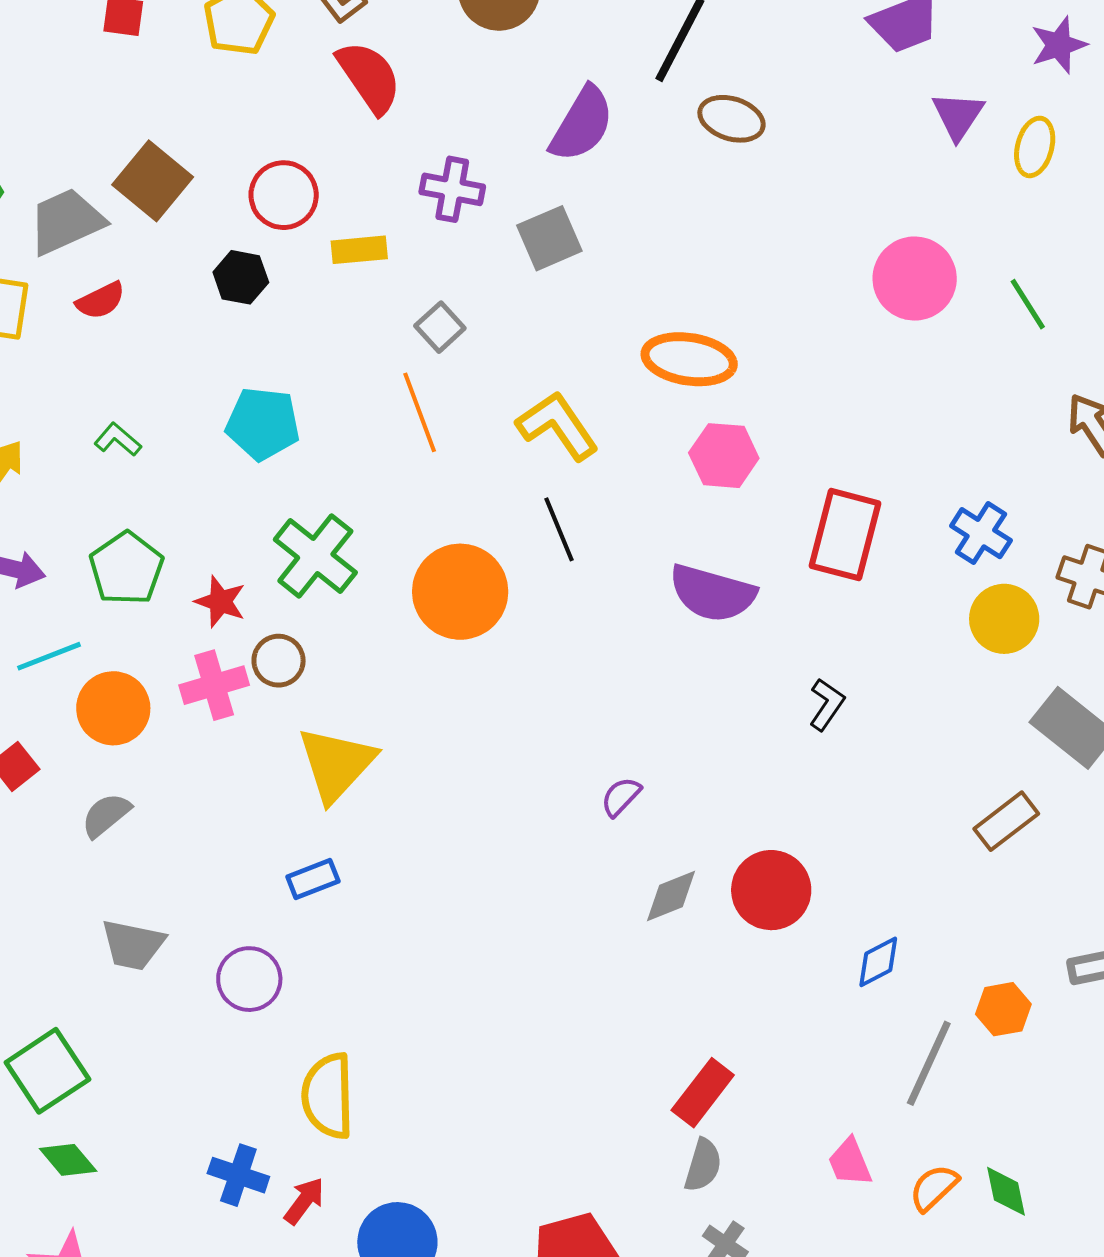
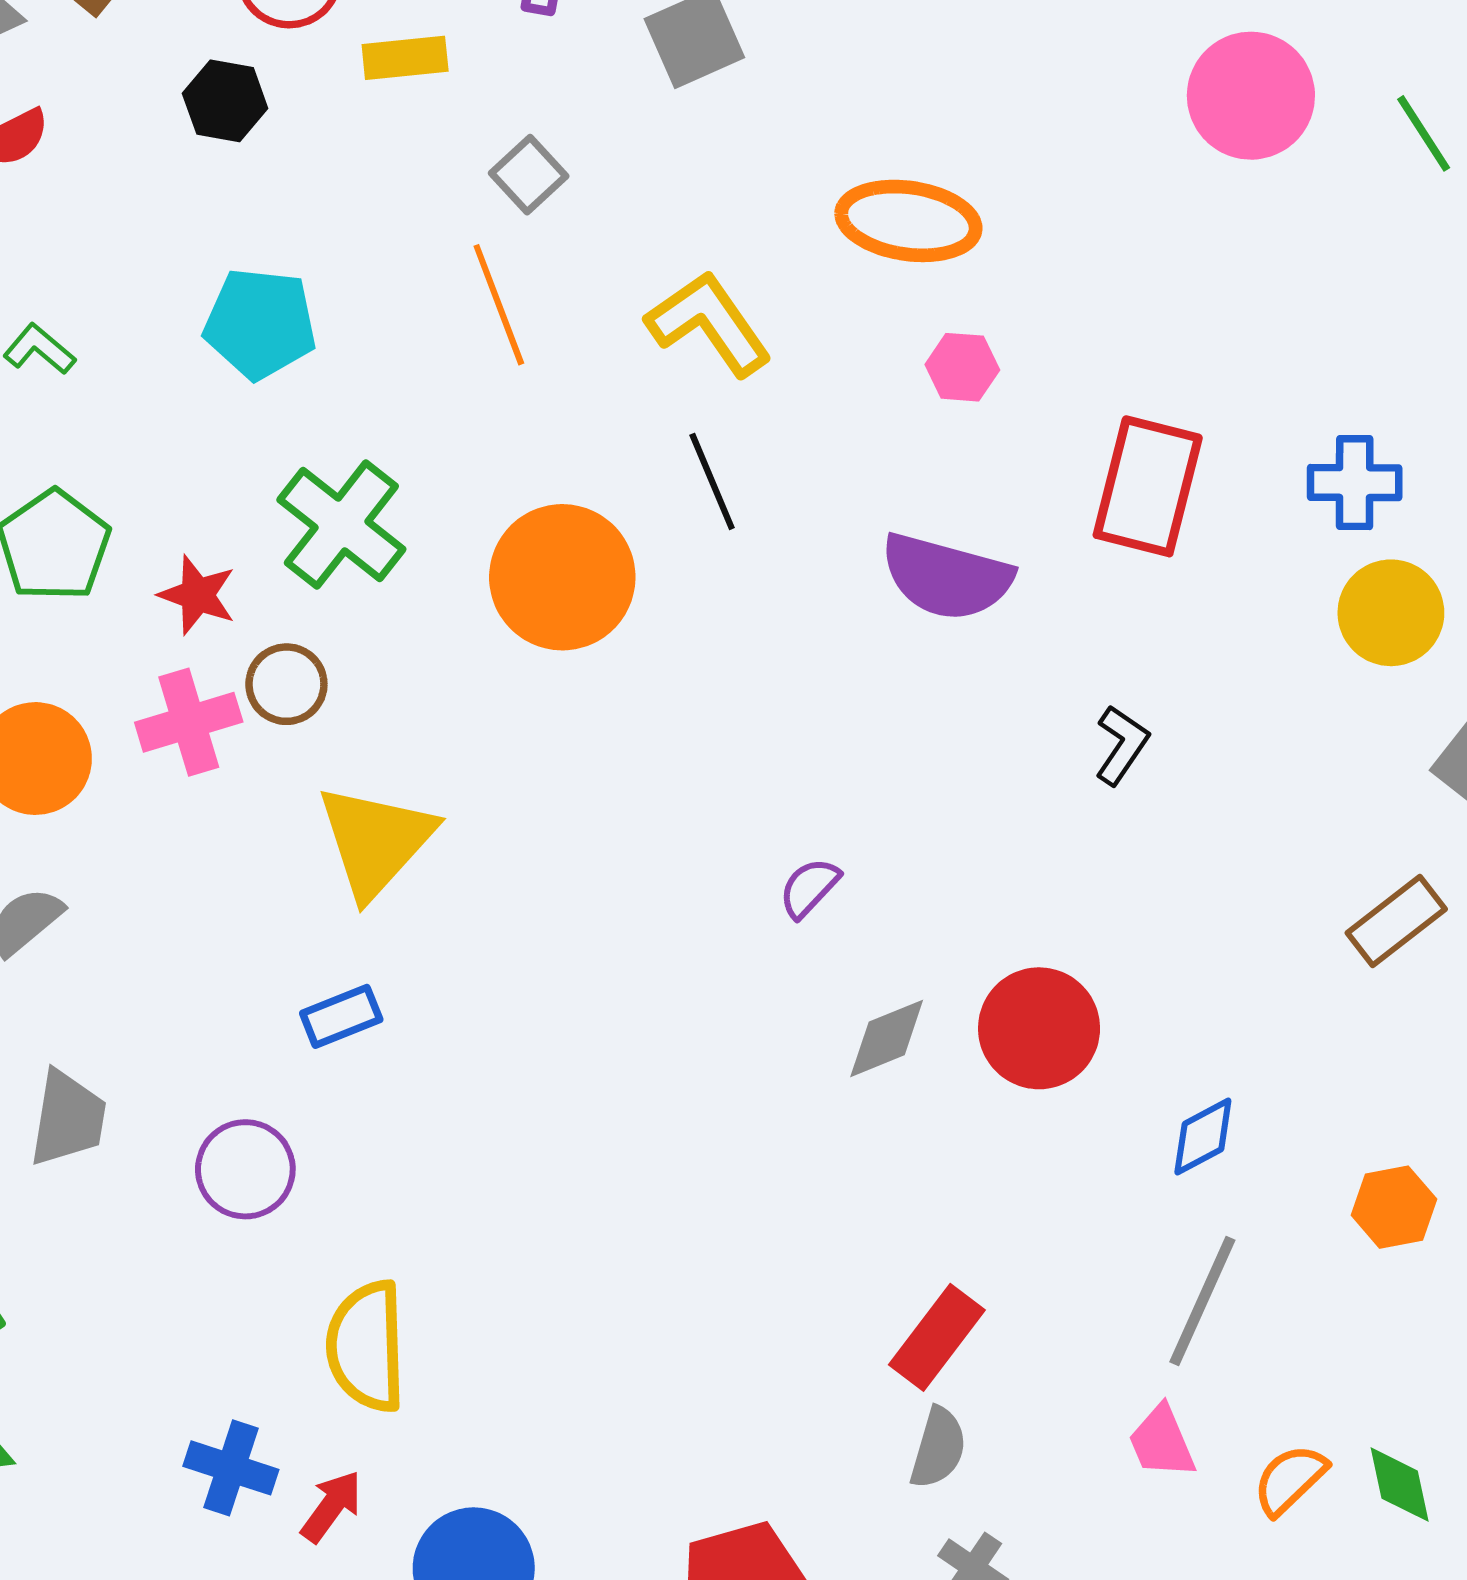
pink hexagon: (724, 456) -> (962, 367), size x0.7
blue cross: (981, 533) -> (1355, 483), turned -32
gray trapezoid: (133, 945) -> (68, 1118), turned -92
gray line: (929, 1063) -> (1202, 1301), moved

